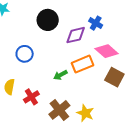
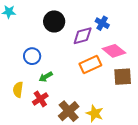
green arrow: (60, 75) -> (46, 77), moved
brown square: (114, 77) -> (123, 77), turned -30

